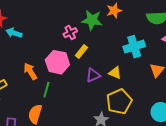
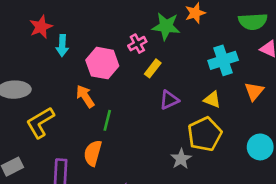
cyan arrow: (14, 33) -> (62, 46), turned -105
pink hexagon: (57, 62) -> (102, 63), moved
yellow triangle: (115, 73) -> (212, 100), moved

